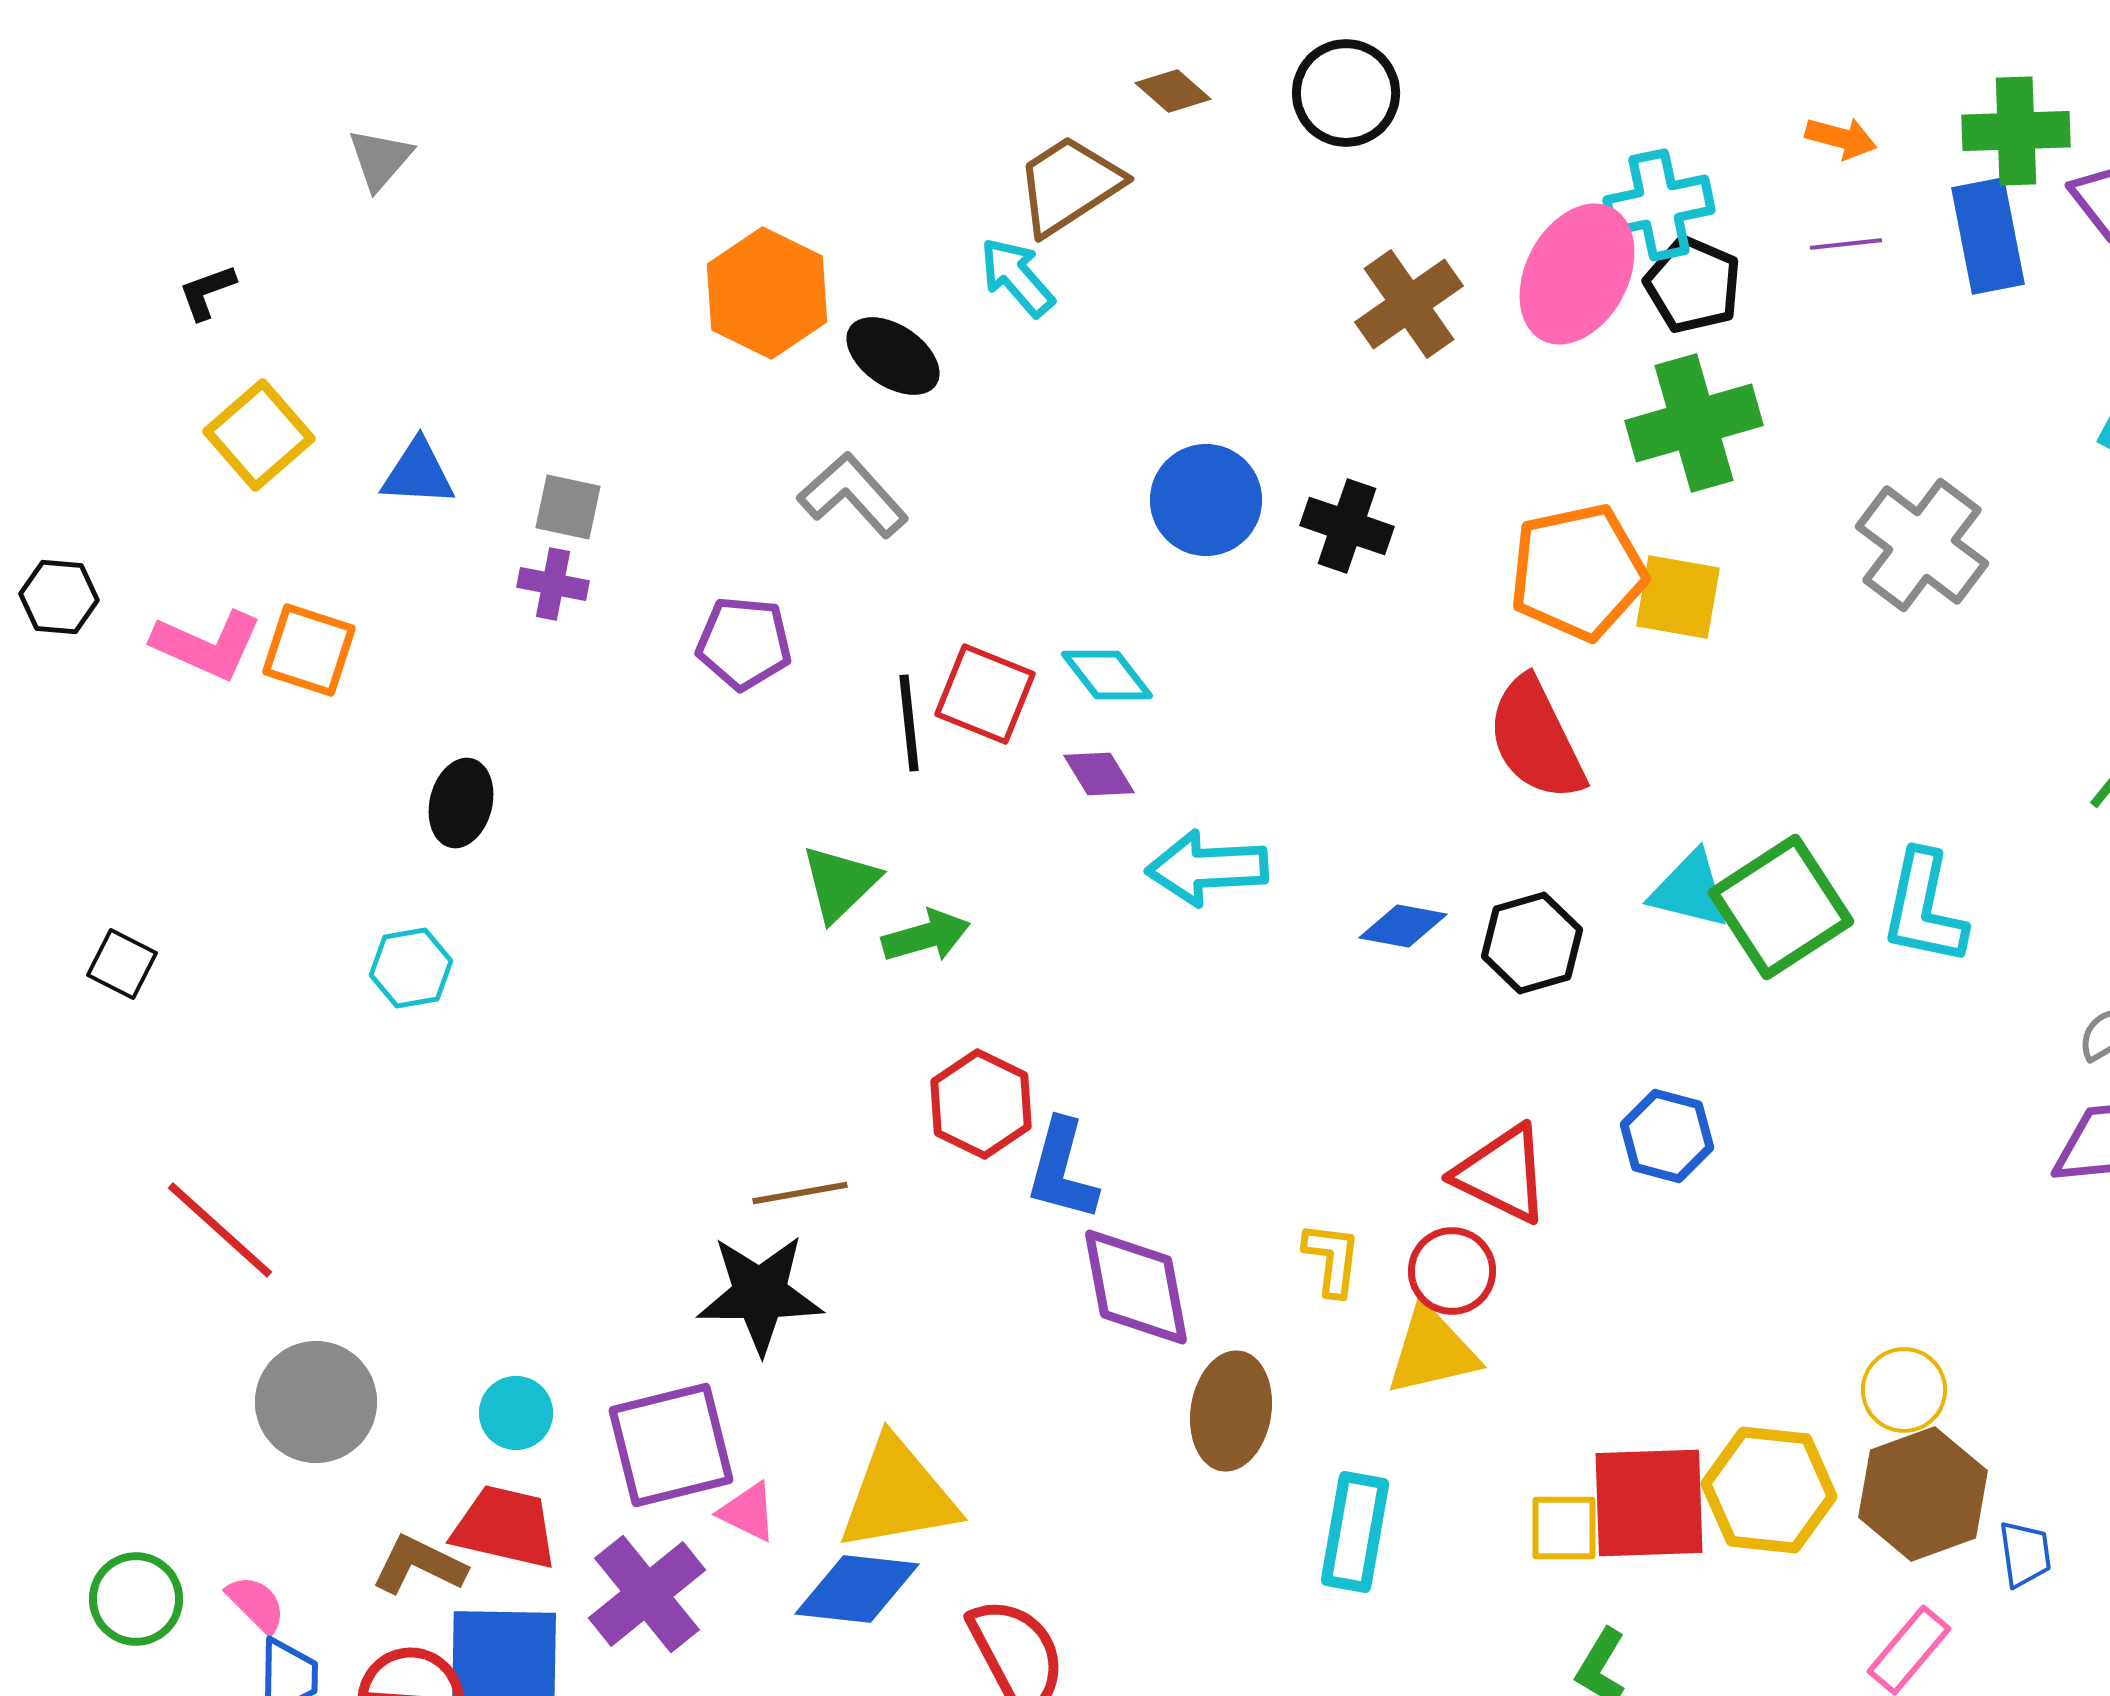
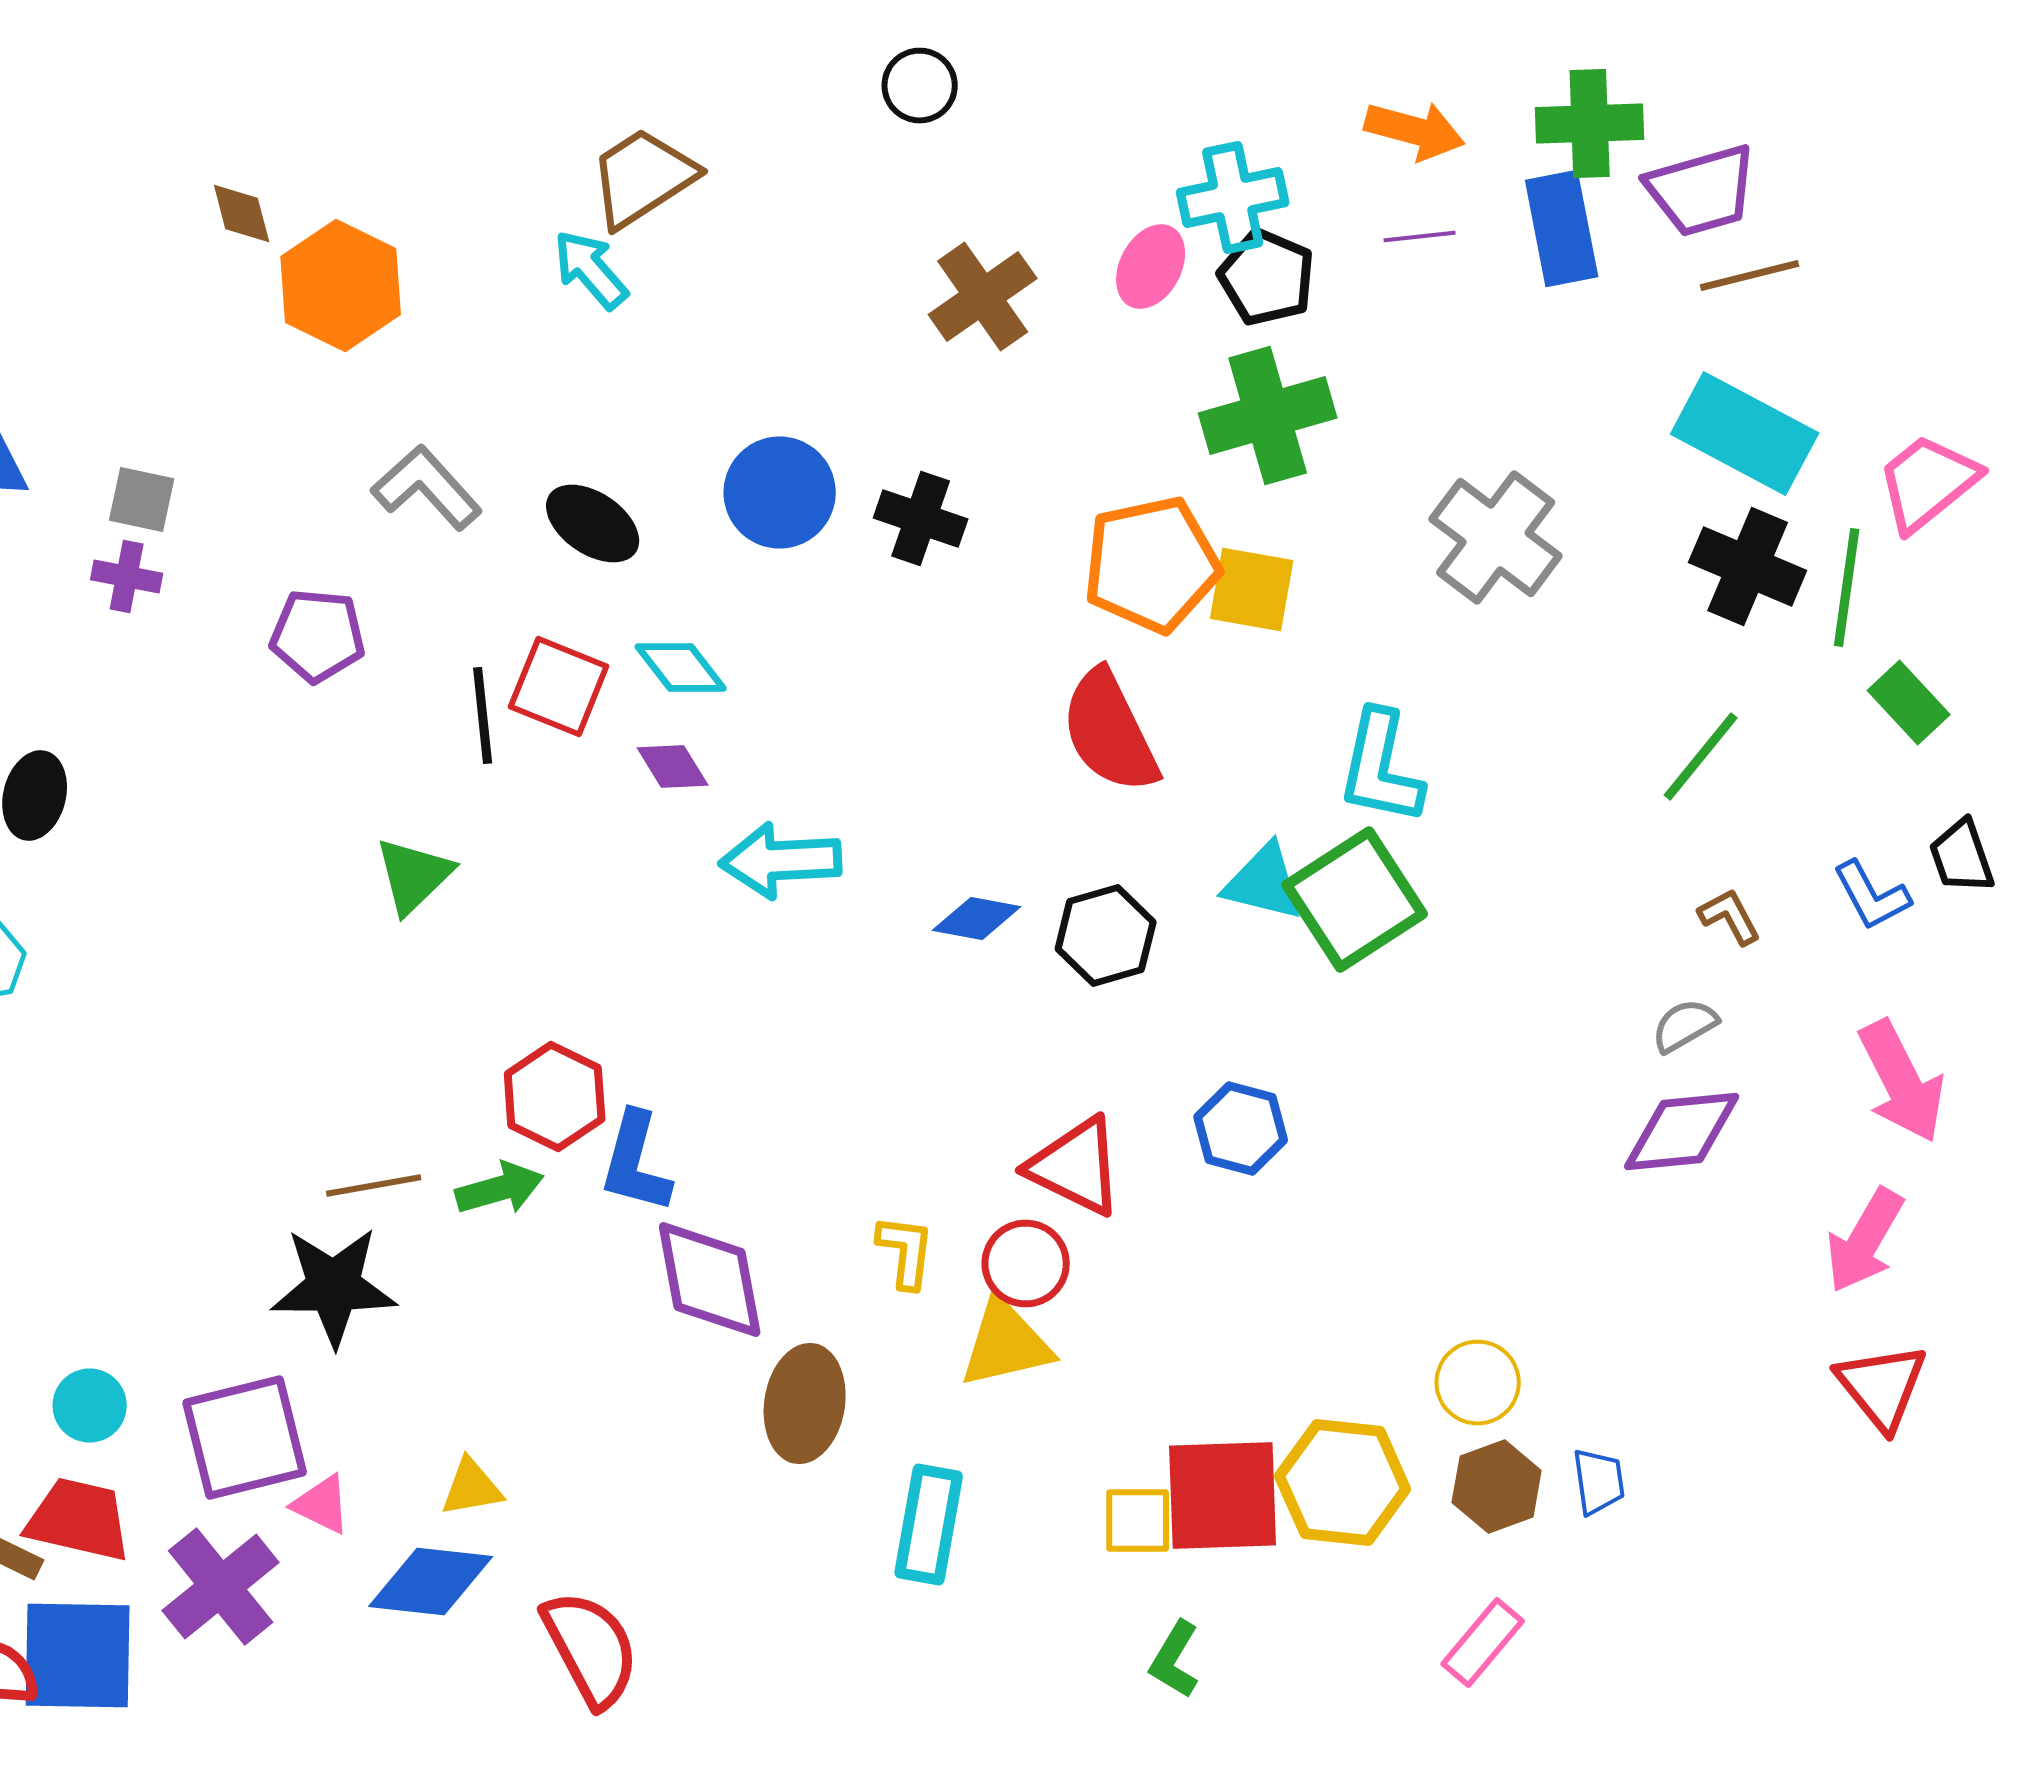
brown diamond: (1173, 91) -> (242, 214), moved, turned 34
black circle: (1346, 93) -> (920, 86), size x0.7
orange arrow: (1841, 138) -> (1415, 130), size x1.4
pink ellipse: (1577, 274) -> (1151, 266), size x0.6
black ellipse: (893, 356) -> (593, 524), moved
cyan L-shape: (1924, 908) -> (1381, 768), moved
green arrow: (926, 936) -> (500, 1188), moved
brown hexagon: (1923, 1494) -> (1497, 1486), size x0.7
yellow triangle: (898, 1495) -> (472, 1488), size x0.5
blue trapezoid: (2025, 1554) -> (1599, 1482), moved

